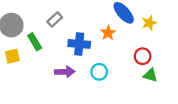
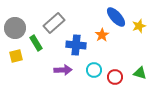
gray rectangle: (55, 19) -> (54, 23), size x1.5
red circle: (143, 56) -> (115, 77), moved

